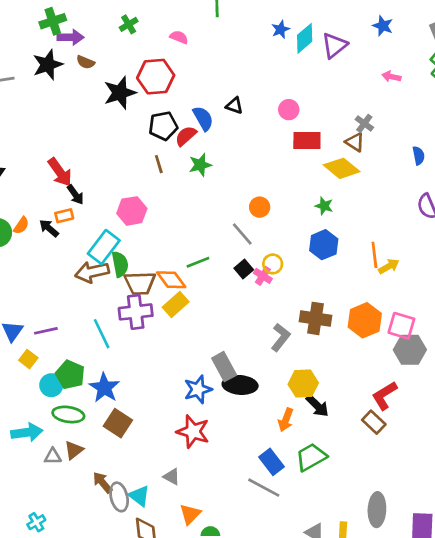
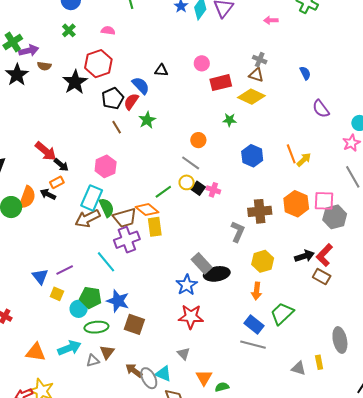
green star: (324, 206) -> (230, 120), moved
orange semicircle: (21, 225) -> (27, 197), size x1.6
yellow circle: (273, 264) -> (187, 182), moved
yellow rectangle: (176, 304) -> (155, 227), turned -42
black arrow: (317, 406) -> (304, 256), moved, turned -48
gray triangle: (172, 477) -> (183, 354), turned 32

